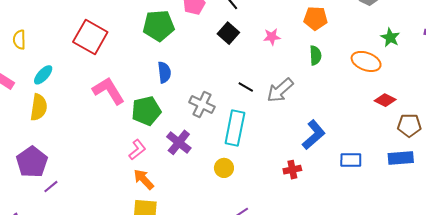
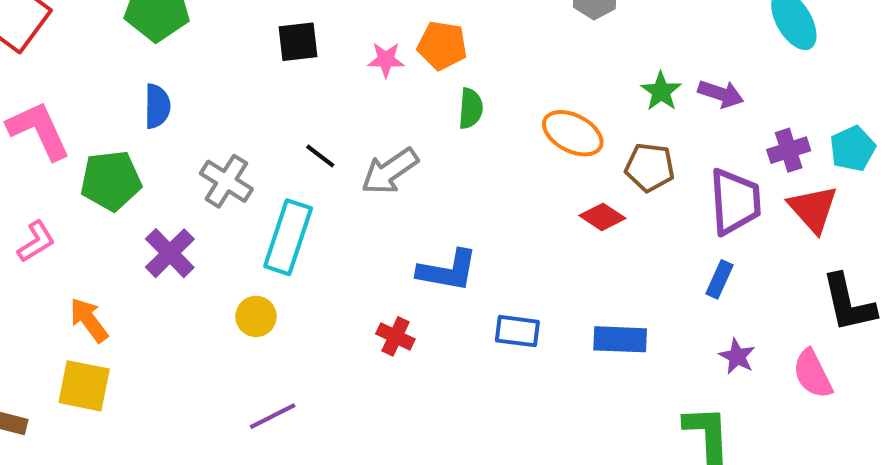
orange pentagon: (316, 18) -> (442, 45), moved
black square: (228, 33) -> (298, 42), turned 35
green star: (390, 37) -> (661, 91), moved
brown pentagon: (409, 125) -> (650, 167), moved
blue L-shape: (314, 135) -> (448, 270), turned 44
pink L-shape: (137, 150) -> (36, 242), moved
red cross: (292, 170) -> (395, 336), turned 30

